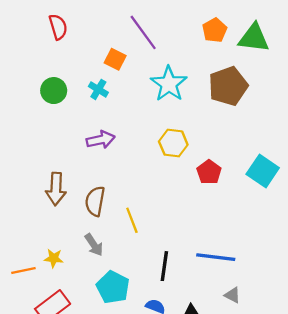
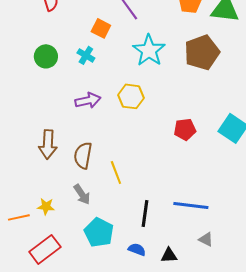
yellow hexagon: (173, 143) -> (131, 96), moved
red pentagon: (209, 172) -> (185, 129), turned 30

